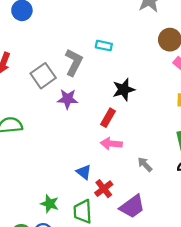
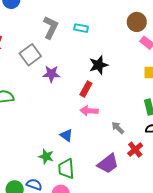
gray L-shape: (74, 62) -> (51, 27), moved
red cross: (104, 189) -> (135, 150), moved
green star: (50, 204) -> (46, 156), moved

